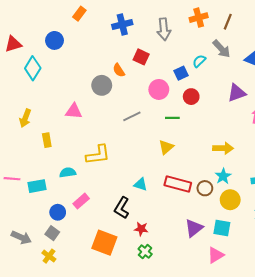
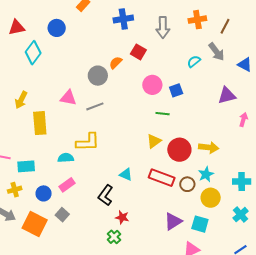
orange semicircle: (119, 70) -> (116, 63), turned 72
blue square: (181, 73) -> (176, 90), moved
red circle: (191, 97) -> (179, 150), moved, size x1.5
gray line: (132, 116) -> (95, 106), moved
yellow rectangle: (47, 140) -> (40, 123), size x1.6
cyan semicircle: (68, 173) -> (66, 158), moved
gray square: (52, 233) -> (62, 215), moved
orange square: (104, 243) -> (35, 224), moved
green cross: (145, 252) -> (114, 237), moved
yellow cross: (49, 256) -> (15, 190), moved, turned 32

